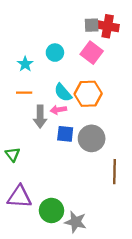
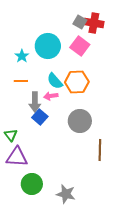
gray square: (92, 25) -> (80, 22), turned 32
cyan circle: (55, 53) -> (48, 46), size x1.6
blue square: (65, 134) -> (40, 117), moved, turned 35
purple triangle: (19, 197) -> (17, 157), moved
green circle: (51, 210) -> (32, 184), moved

